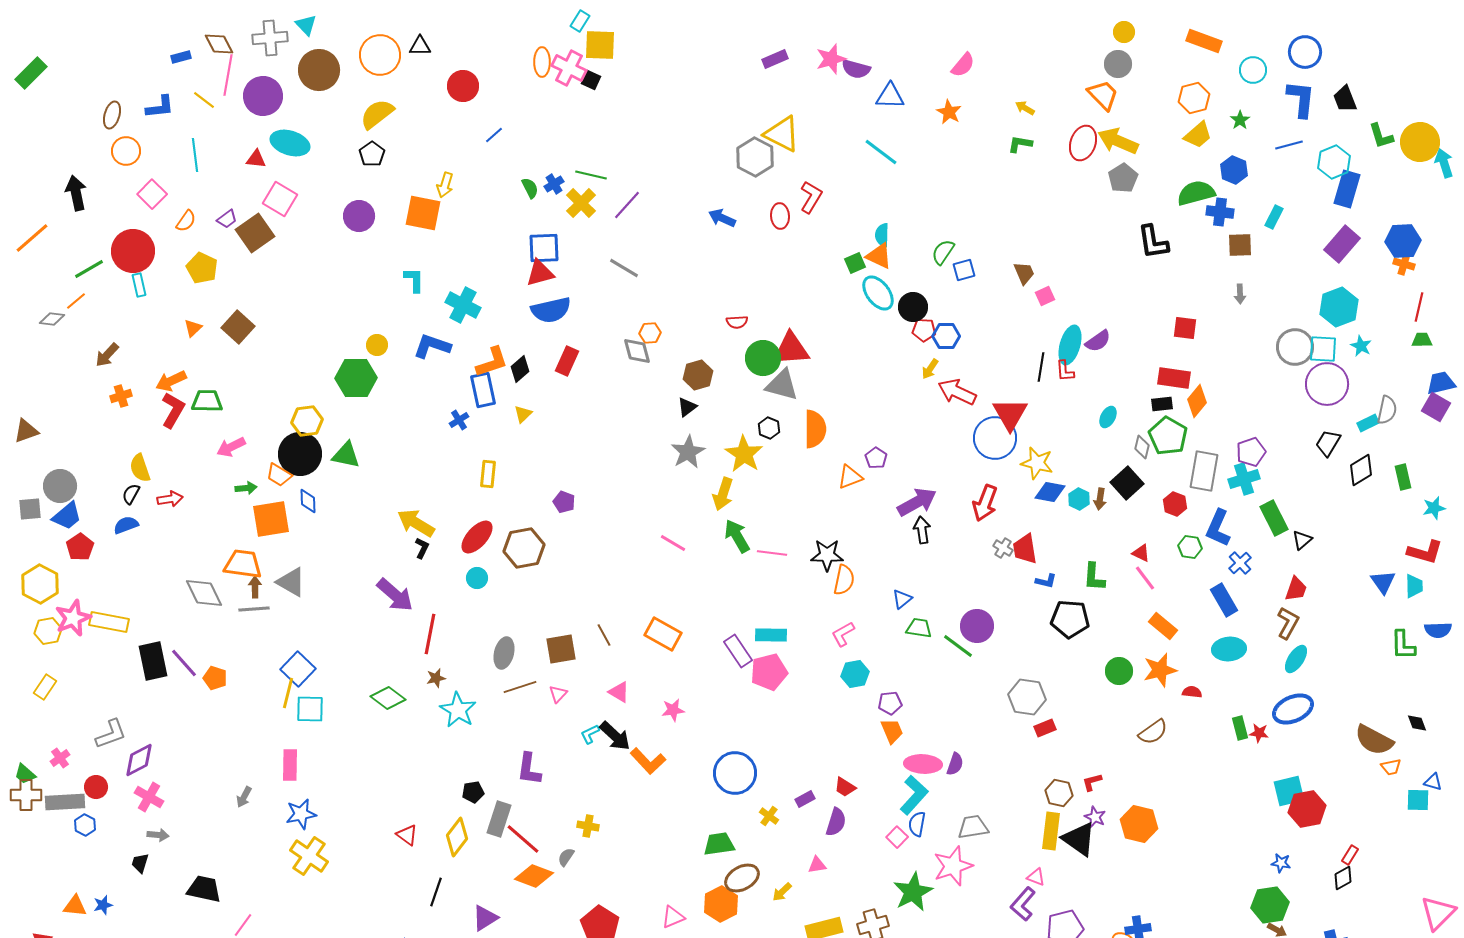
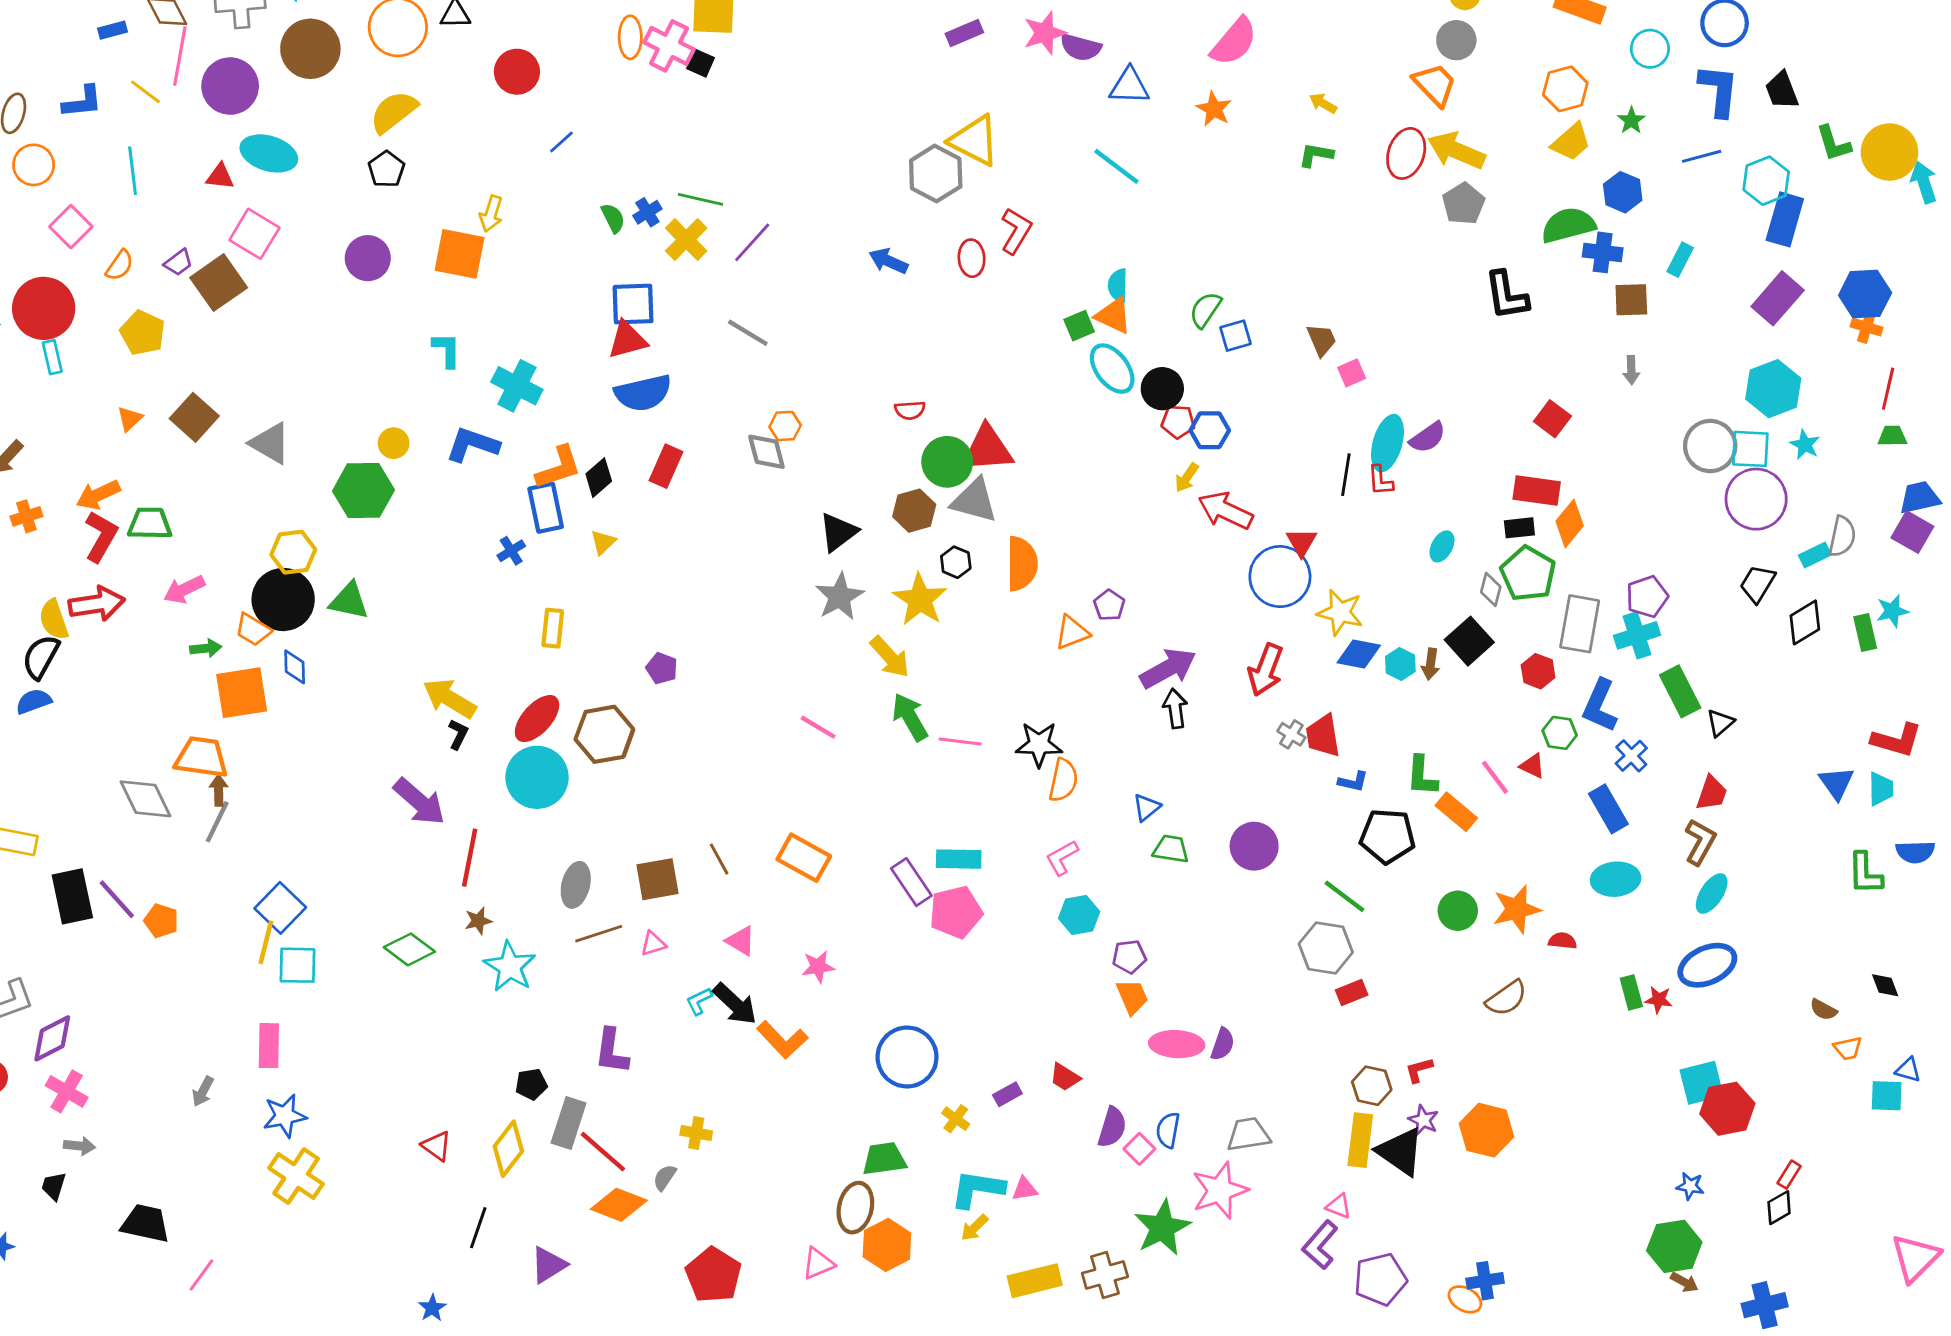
pink semicircle: (963, 65) -> (1234, 42), size x1.4
red square: (1185, 328) -> (1552, 419), turned 30
brown hexagon: (698, 375) -> (914, 511), moved
black triangle: (687, 407) -> (838, 532), size x1.4
red triangle: (1010, 414) -> (1301, 542), size x0.6
black semicircle: (131, 494) -> (41, 657), size x1.5
yellow arrow: (723, 494) -> (890, 657), turned -60
red arrow: (170, 499) -> (97, 604), moved, size x1.5
cyan star: (1434, 508) -> (1892, 611), moved
red triangle: (1141, 553) -> (1532, 766), moved
cyan circle: (477, 578) -> (537, 777), size x2.0
gray triangle: (291, 582) -> (270, 443), moved
gray line: (254, 609) -> (217, 822), turned -60
orange rectangle: (1163, 626) -> (1456, 812), moved
green line: (958, 646) -> (1344, 896), moved
pink triangle: (558, 694) -> (653, 944), turned 30
brown semicircle: (1374, 740) -> (1823, 1010), size x0.5
cyan L-shape: (914, 795) -> (977, 1189), moved, turned -123
purple semicircle: (836, 822) -> (1112, 1127), moved
brown ellipse: (742, 878) -> (855, 1208), moved, turned -48

